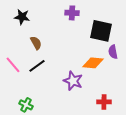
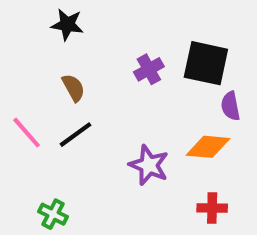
purple cross: (72, 13) -> (149, 69), moved, turned -32
black star: (22, 17) -> (67, 24), moved
orange diamond: (93, 63) -> (208, 147), moved

